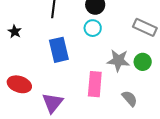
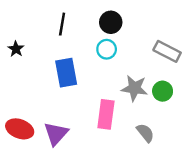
red ellipse: (19, 84) -> (20, 129), moved

